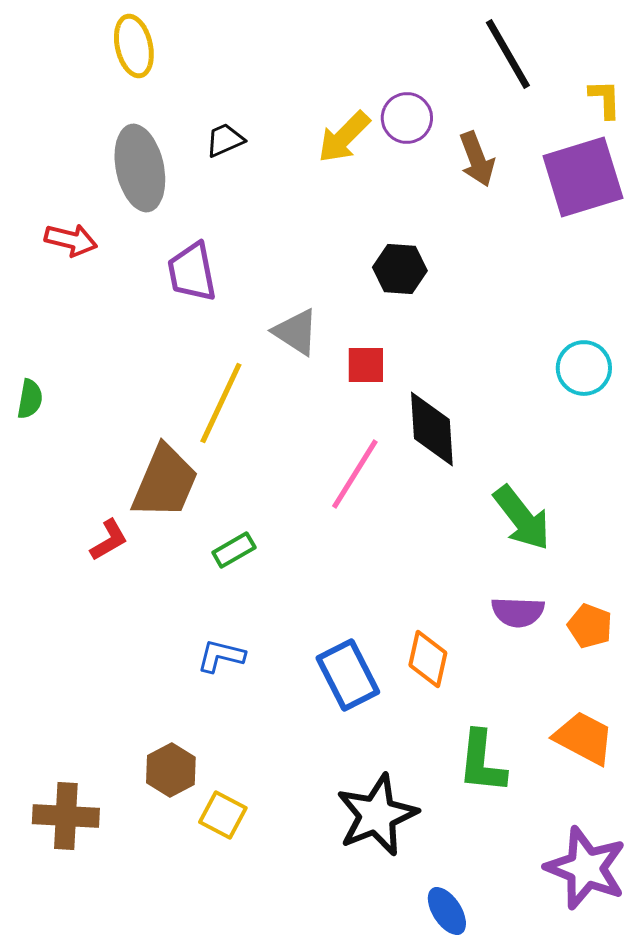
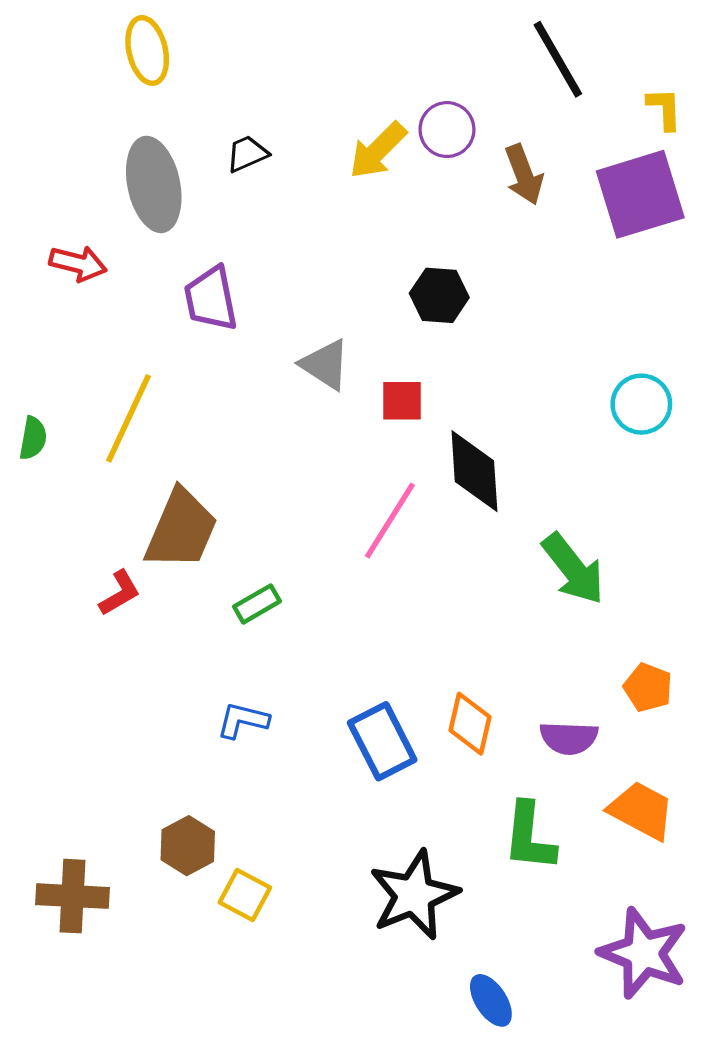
yellow line: (221, 403) -> (128, 418), moved
purple semicircle: (518, 612) -> (569, 738), moved

